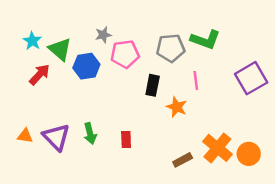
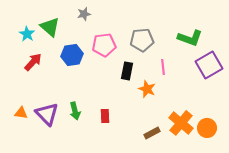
gray star: (103, 35) -> (84, 14), moved
green L-shape: (205, 40) -> (190, 38), moved
green triangle: (60, 49) -> (50, 27), moved

